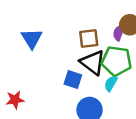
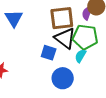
brown square: (89, 39) -> (62, 18), size x1.4

